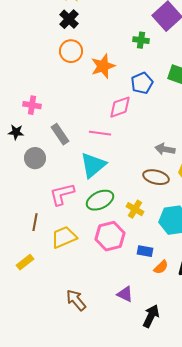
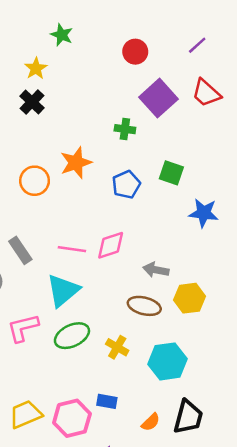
orange circle: (71, 51) -> (35, 181), moved
pink diamond: (120, 107) -> (111, 245), moved
pink hexagon: (110, 236) -> (72, 418), moved
yellow trapezoid: (64, 237) -> (26, 414), moved
blue rectangle: (145, 251) -> (107, 401), moved

